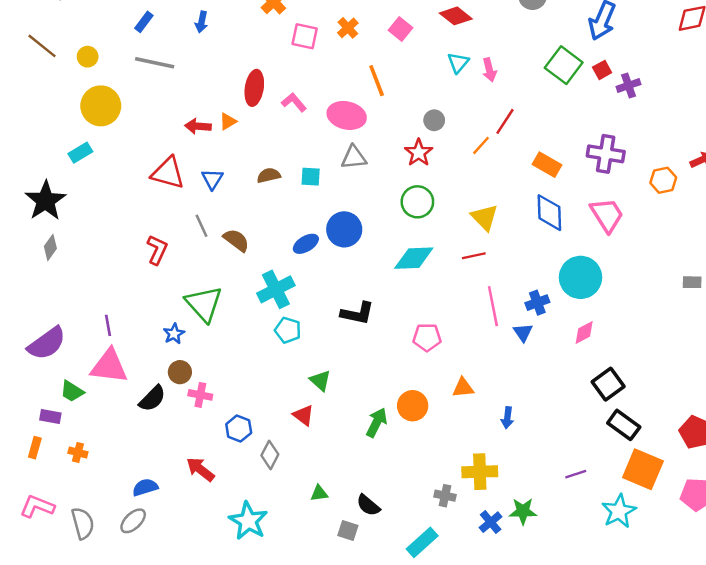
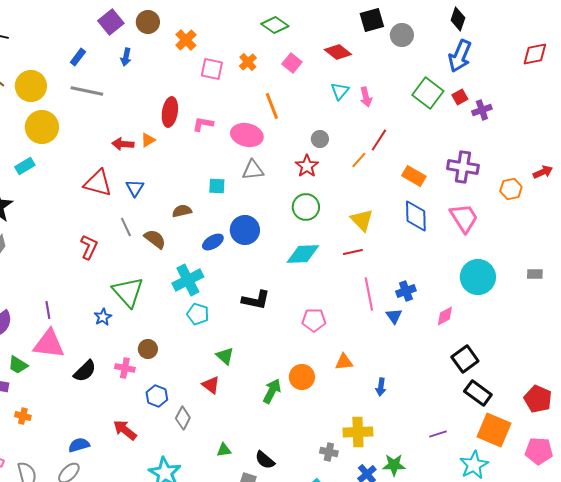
yellow circle: (88, 57) -> (31, 86), size x1.8
pink L-shape: (294, 102) -> (203, 124), turned -40
brown semicircle: (269, 175) -> (182, 211), moved
cyan circle: (581, 277) -> (478, 277), moved
brown circle: (180, 372) -> (148, 349), moved

